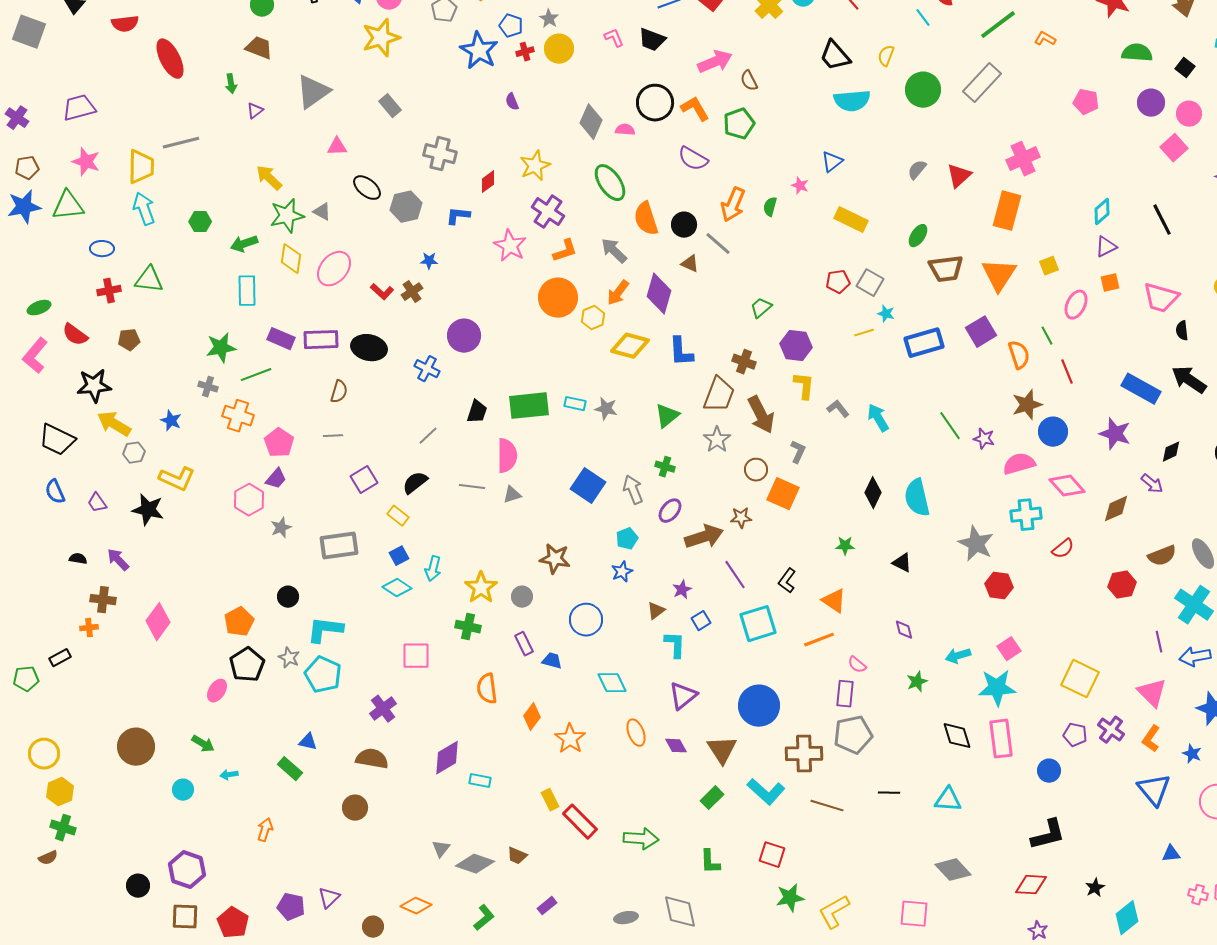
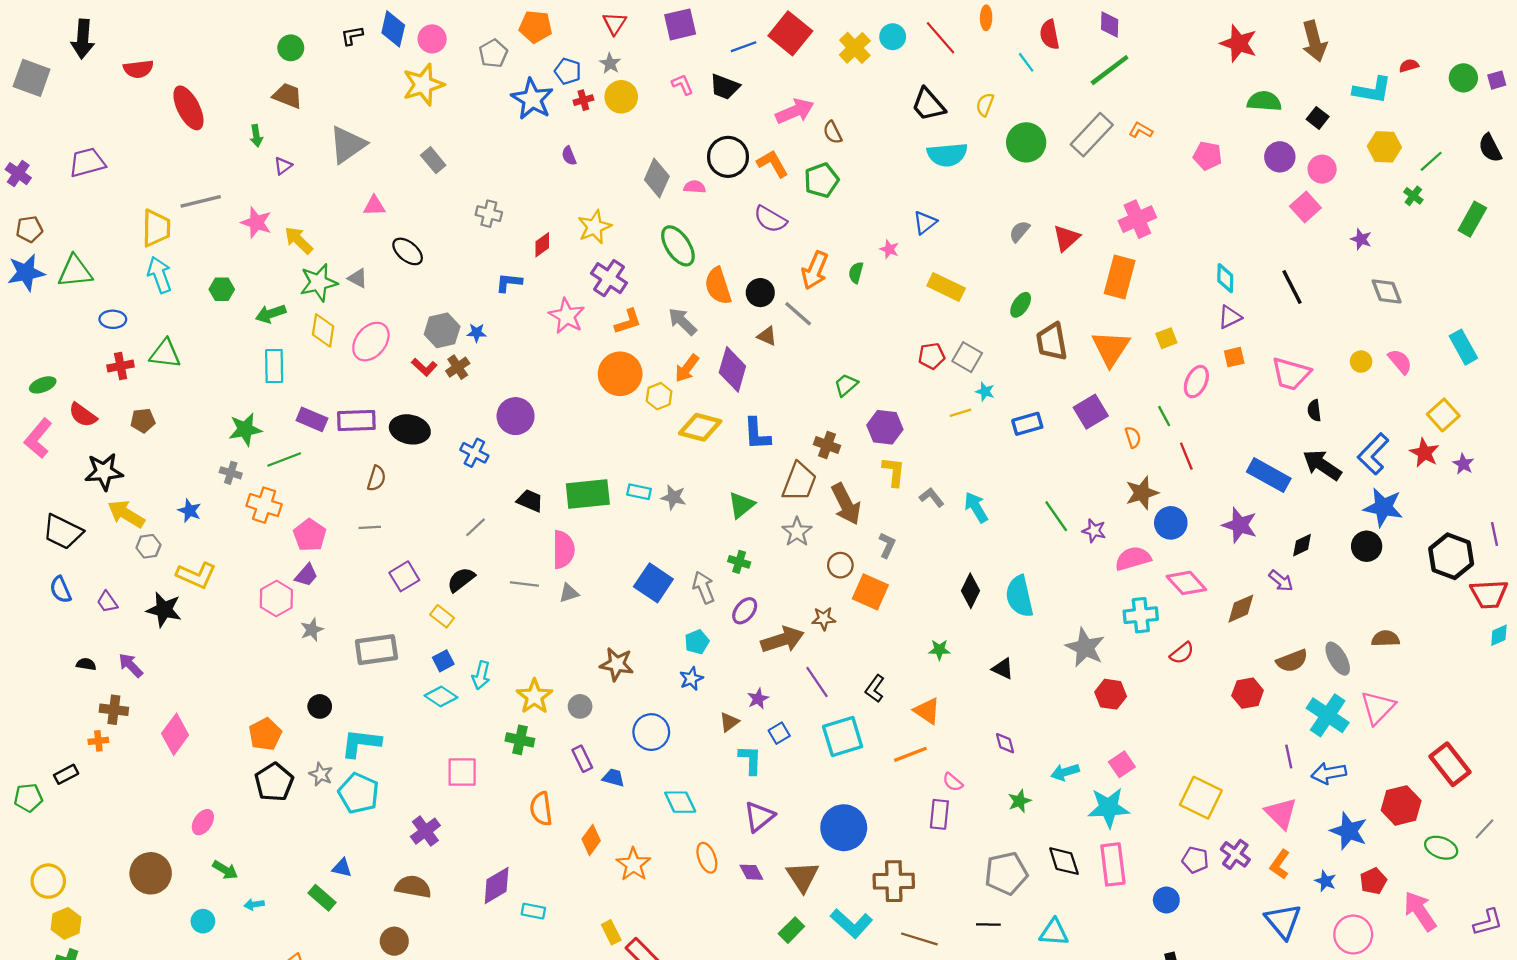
orange L-shape: (1045, 39) -> (1141, 130), moved
gray cross: (440, 154) -> (489, 214), size x0.7
pink star: (86, 162) -> (256, 223), moved
gray hexagon: (406, 207) -> (442, 330), moved
cyan diamond: (1102, 212) -> (1225, 278), turned -48
brown trapezoid: (946, 269) -> (1052, 342), turned 87
blue rectangle: (924, 343) -> (1027, 424), size x0.7
orange semicircle: (1019, 355) -> (1133, 437), size x0.7
black trapezoid: (477, 412) -> (530, 501), turned -85
pink ellipse: (217, 691) -> (203, 822), moved
gray pentagon: (853, 735) -> (1006, 873), moved

